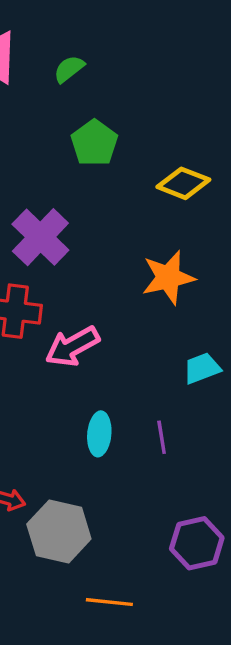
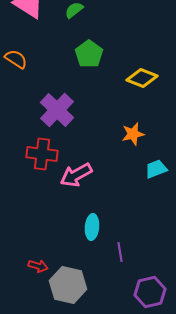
orange star: (168, 277) -> (133, 134), size x0.7
cyan trapezoid: (202, 368) -> (156, 169), moved
purple line: (162, 437) -> (120, 252), moved

